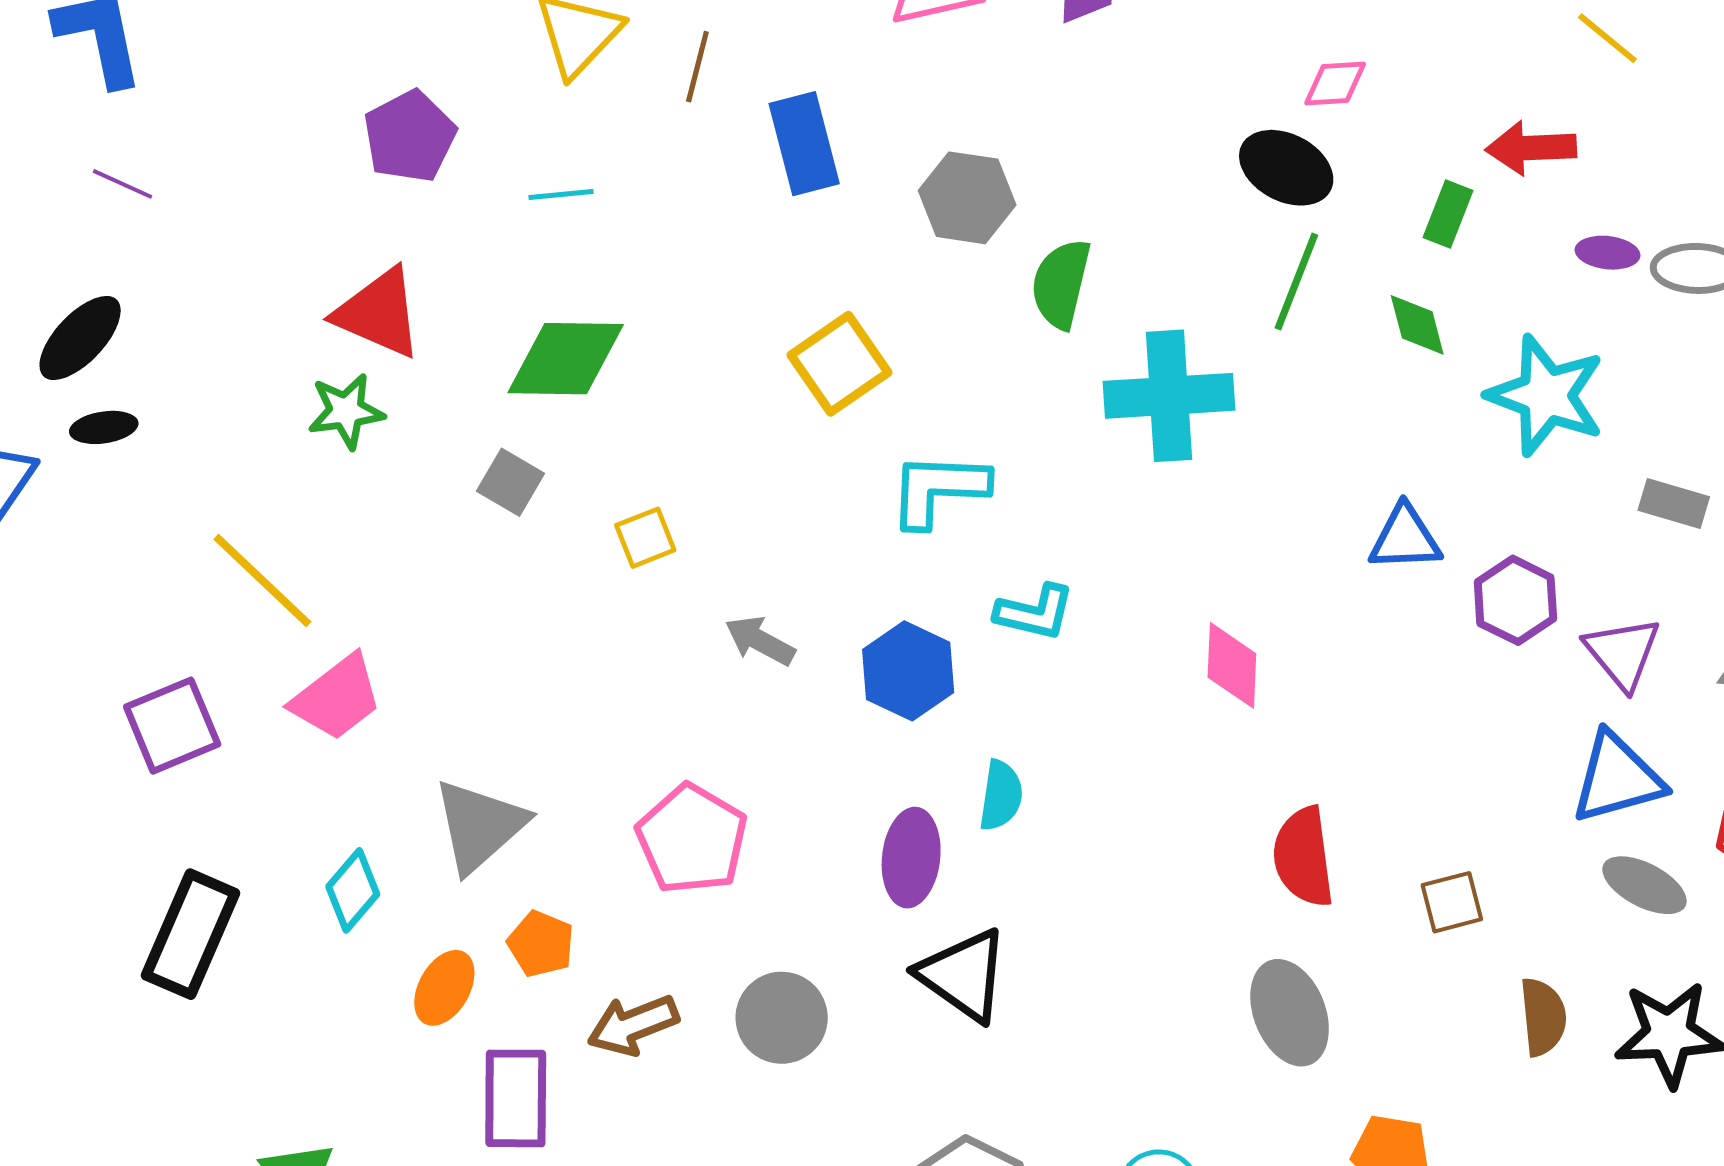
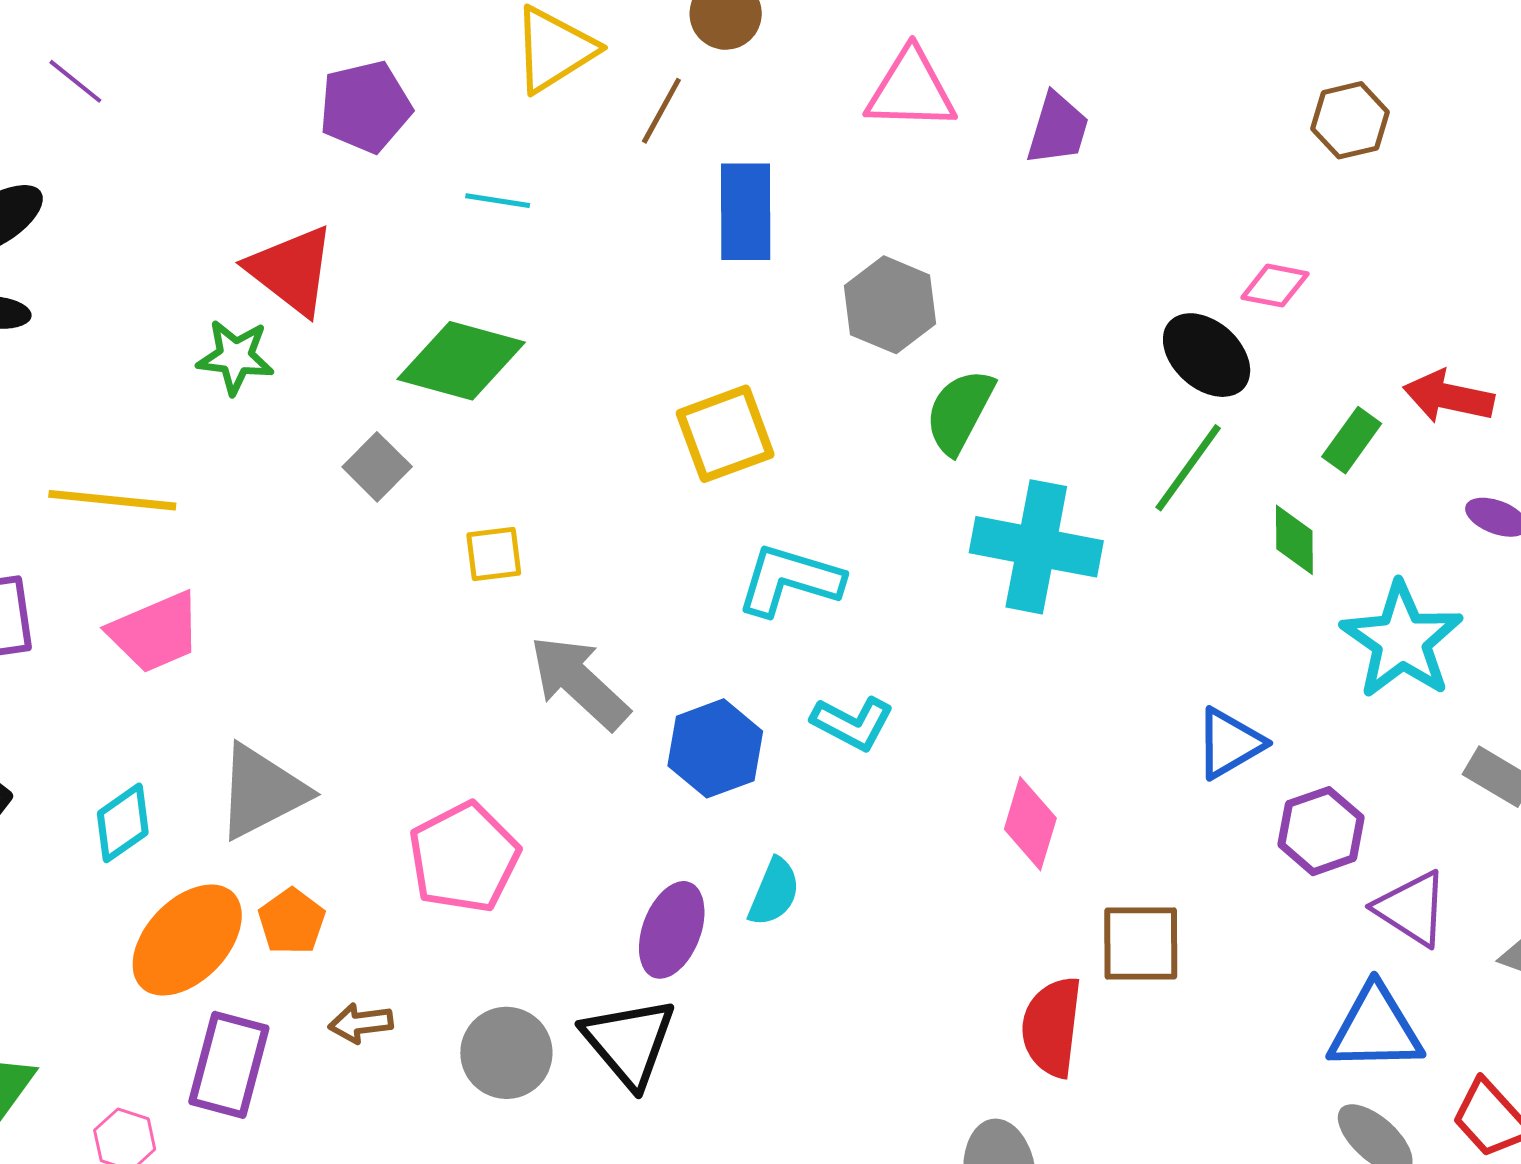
blue triangle: (1405, 538) -> (1229, 743), turned -42
yellow line: (262, 580) -> (112, 500), turned -52
gray arrow: (760, 641) -> (579, 682), size x1.6
purple triangle: (1623, 653) -> (1412, 909), turned -32
brown square: (1452, 902) -> (1141, 943), moved, size x1.4
black triangle: (963, 975) -> (629, 1042), moved
orange ellipse: (444, 988) -> (187, 940), size x1.6
brown arrow: (633, 1025) -> (361, 1023), size x0.7

